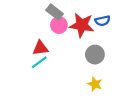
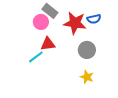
pink circle: (59, 25) -> (41, 22), moved
red triangle: (40, 48) -> (48, 44), moved

